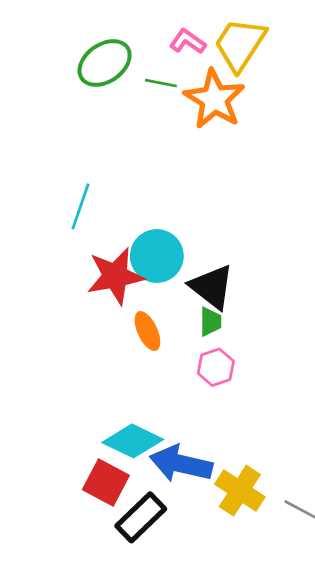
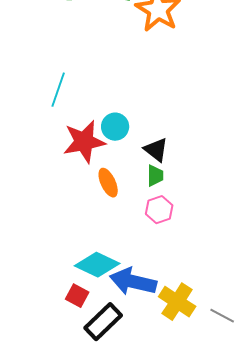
cyan circle: (157, 256) -> (115, 127), size x0.7
black triangle: (212, 287) -> (156, 150), size x0.7
red square: (106, 483) -> (77, 296), size x0.7

